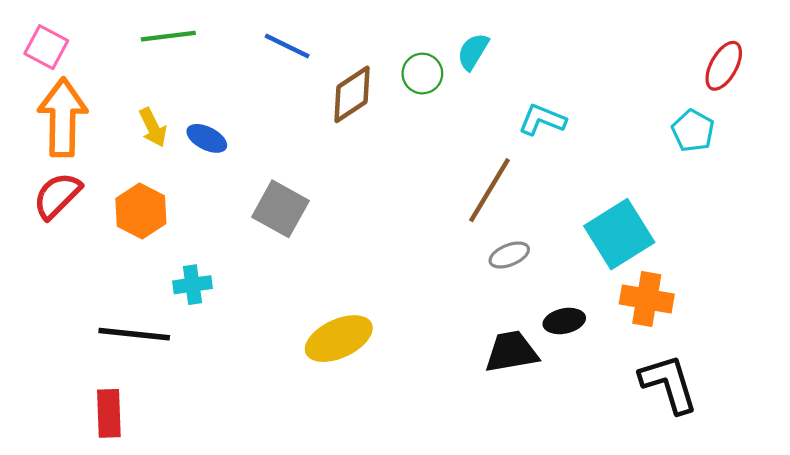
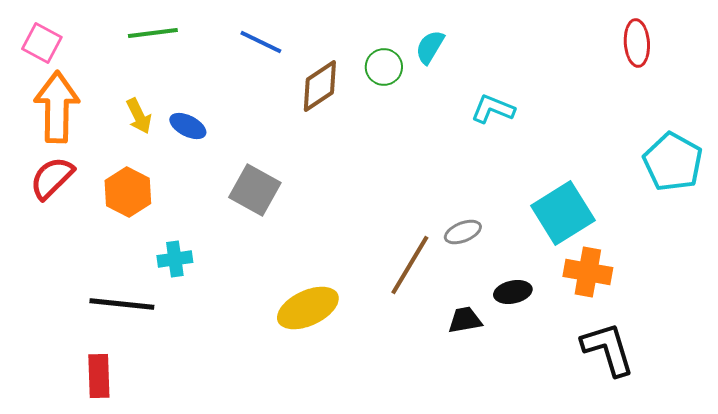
red ellipse: (724, 66) -> (637, 43), moved, turned -33
cyan pentagon: (693, 131) -> (673, 162), moved, size x1.5
brown line: (489, 190) -> (410, 265), moved
black trapezoid: (511, 352) -> (465, 320), size x0.7

